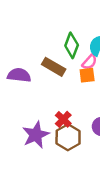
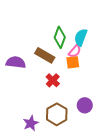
red cross: (63, 119) -> (53, 80), moved
purple star: (36, 135) -> (31, 123), moved, size x0.7

